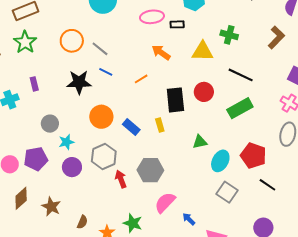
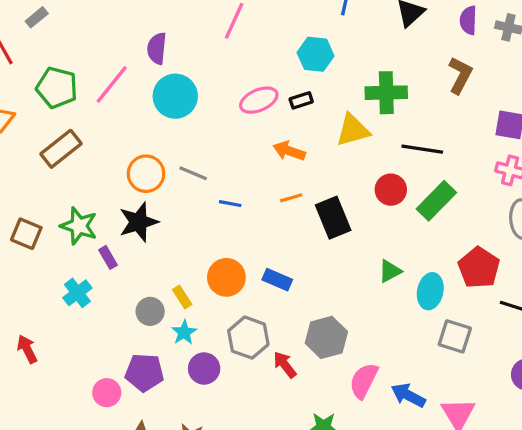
green cross: (229, 35) -> (386, 93), size x1.4
green star: (25, 42) -> (79, 226), moved
blue line: (106, 72) -> (230, 204), moved
orange line: (141, 79) -> (291, 198), moved, turned 32
black star: (79, 82) -> (139, 222), moved
red circle: (204, 92) -> (391, 190), moved
yellow rectangle: (160, 125) -> (182, 297), moved
red pentagon: (253, 156) -> (479, 268), turned 30
purple pentagon: (36, 159) -> (144, 372), turned 30
blue arrow: (189, 219) -> (408, 395), size x1.5

